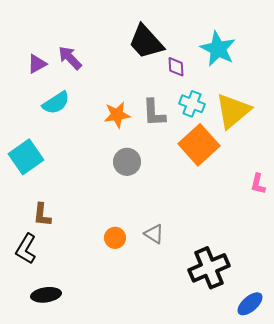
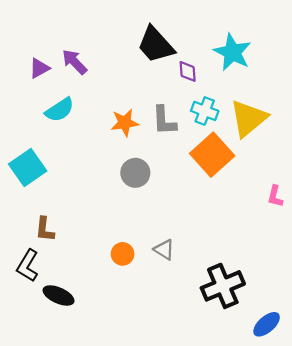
black ellipse: (46, 295) -> (59, 296), moved, turned 32

